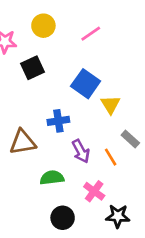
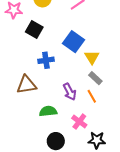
black square: (33, 68) -> (34, 30), turned -36
blue cross: (58, 121) -> (46, 60), moved
gray rectangle: (130, 139) -> (95, 78), moved

